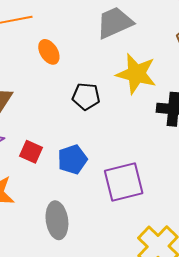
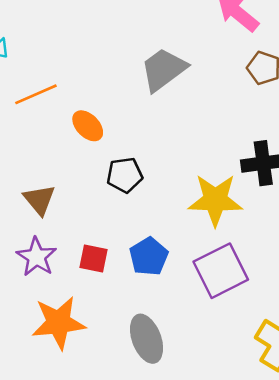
yellow star: (136, 74) -> (215, 200), moved
black pentagon: (86, 96) -> (125, 175), moved

